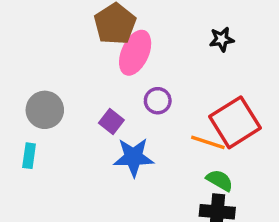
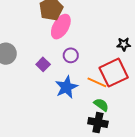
black star: (222, 39) -> (124, 44), moved
blue star: (134, 157) -> (66, 87), moved, turned -30

